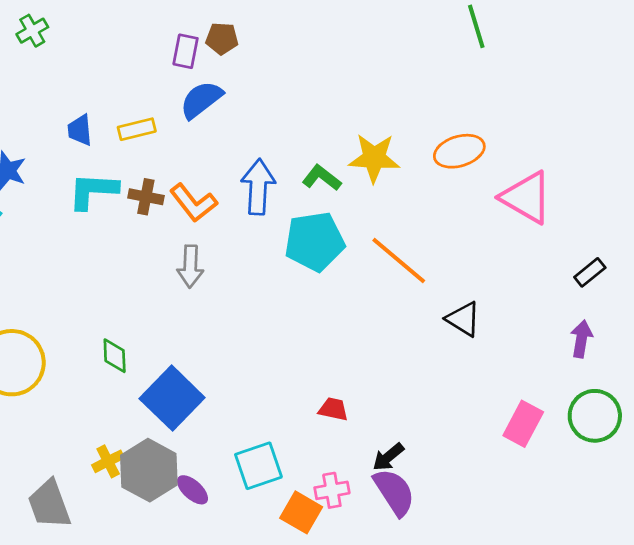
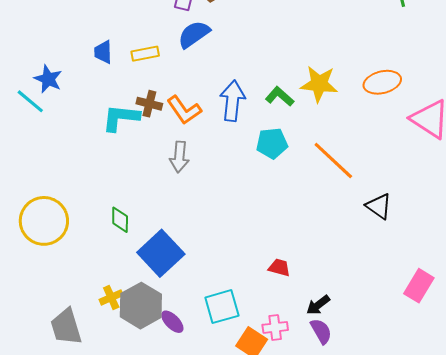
cyan L-shape: (93, 191) -> (121, 118), moved
cyan pentagon: (314, 241) -> (272, 143), size x0.7
purple semicircle: (394, 492) -> (321, 331), size x0.7

